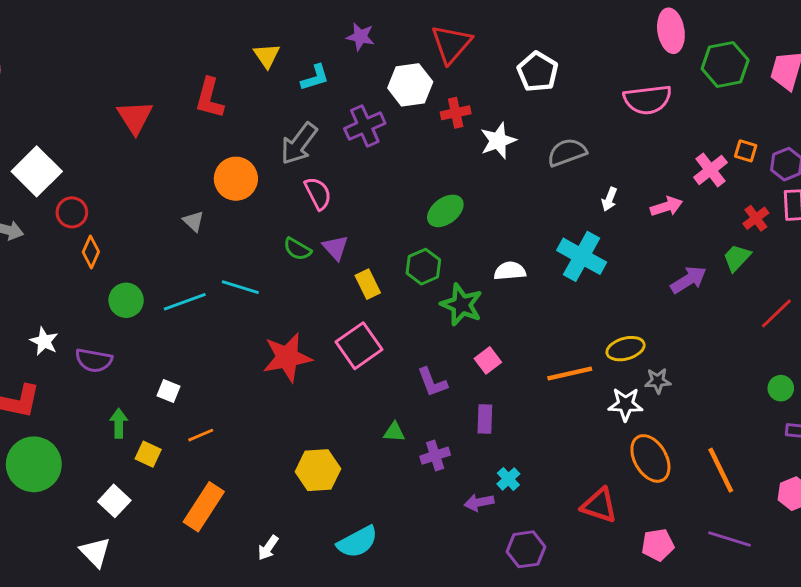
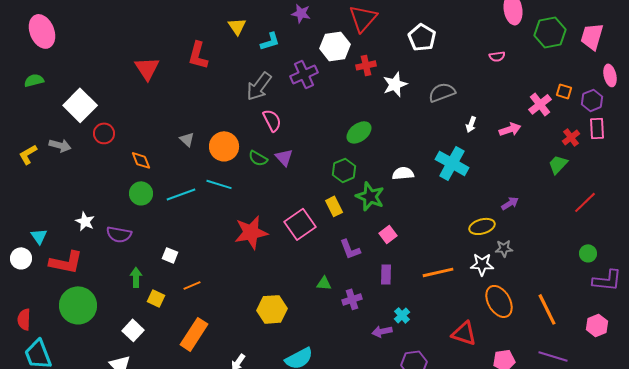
pink semicircle: (647, 100) -> (497, 56), size x0.5
orange circle: (236, 179) -> (224, 146), moved
orange diamond: (91, 252) -> (141, 160), moved, turned -45
purple arrow: (689, 280) -> (510, 203), moved, size x0.7
yellow rectangle: (368, 284) -> (334, 206), moved
orange line: (570, 374) -> (438, 272), moved

